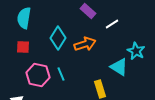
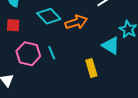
cyan diamond: (58, 38) -> (49, 16), turned -75

